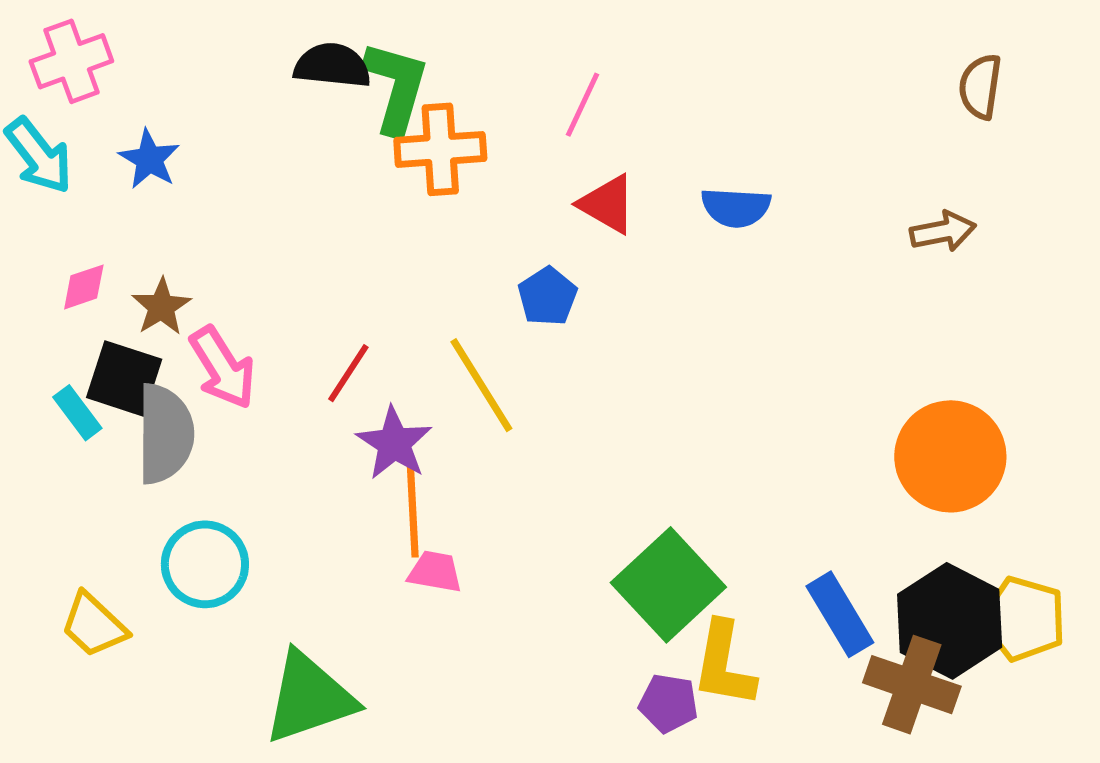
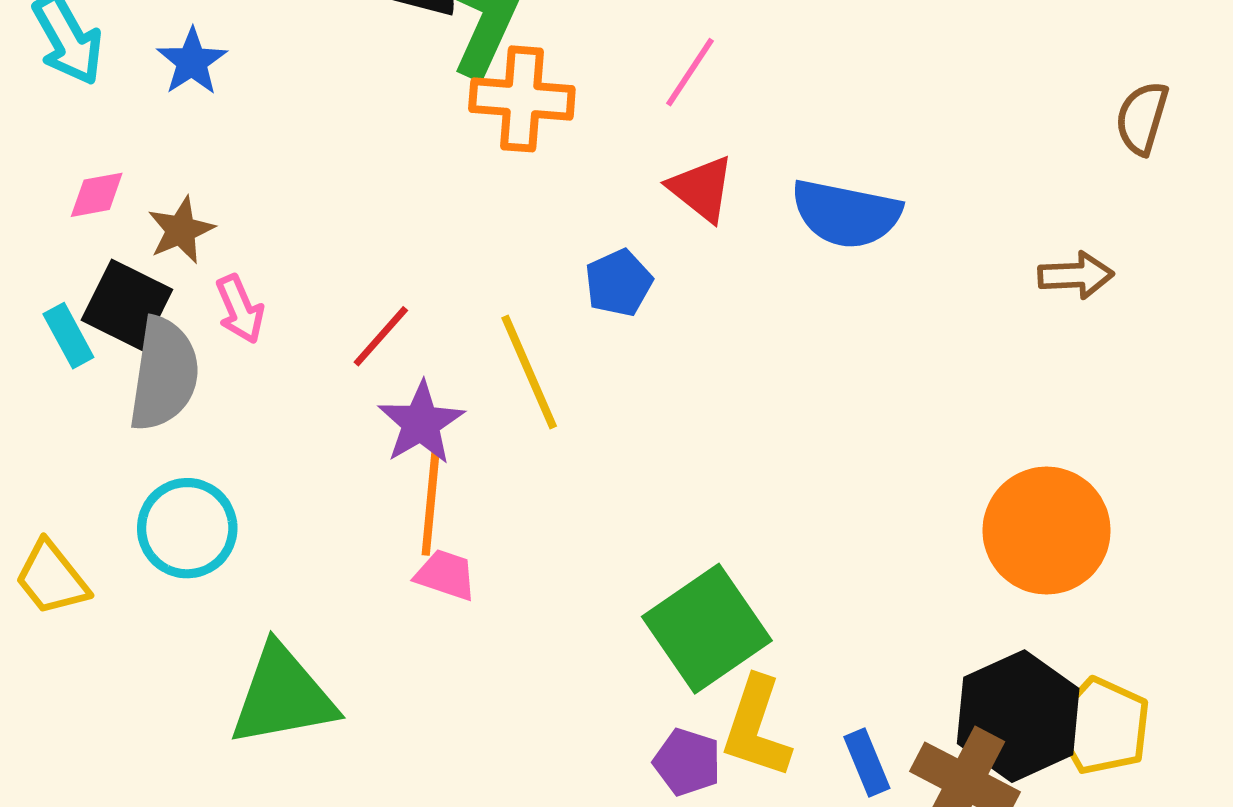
blue semicircle: (736, 207) -> (846, 214), size x1.4
pink arrow: (223, 368) -> (240, 309), size x0.7
blue rectangle: (840, 614) -> (867, 762), moved, size x0.7

